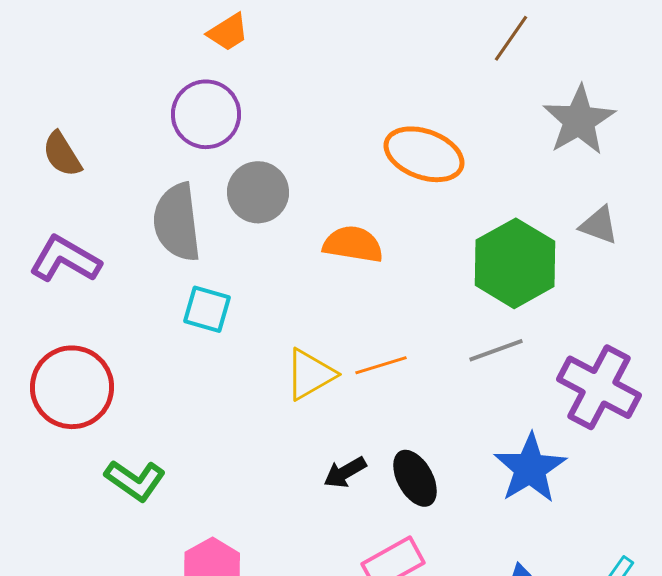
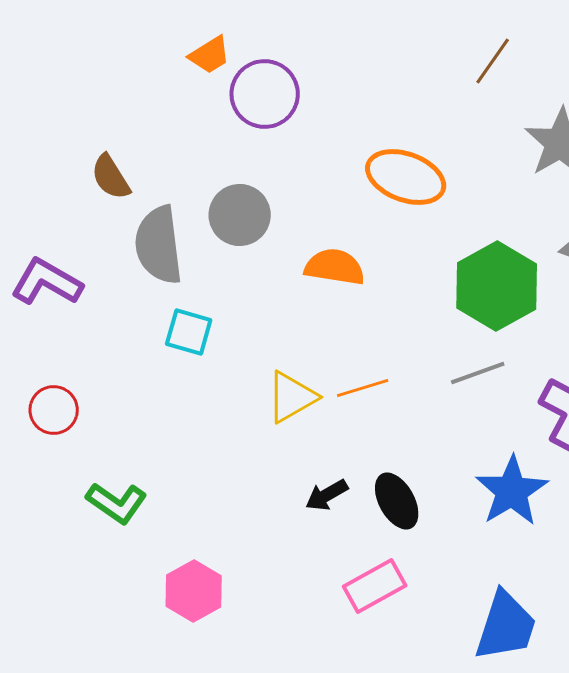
purple circle: (206, 114) -> (265, 94), moved
brown semicircle: (62, 154) -> (111, 177), moved
red circle: (72, 387) -> (54, 410), size x0.6

